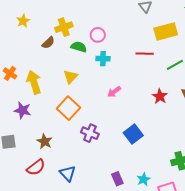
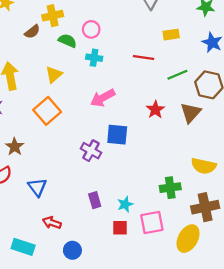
yellow rectangle: (166, 32) -> (171, 35), size x0.6
pink arrow: (114, 92) -> (103, 98), size x1.5
purple cross: (90, 133) -> (91, 151), moved
blue square: (133, 134) -> (117, 135), moved, turned 36

